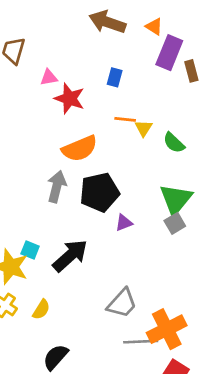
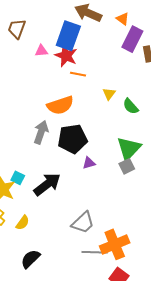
blue rectangle: (115, 77) -> (68, 36), moved, size x2.0
red star: (69, 98) -> (66, 56), moved
orange line: (125, 119) -> (78, 74), moved

